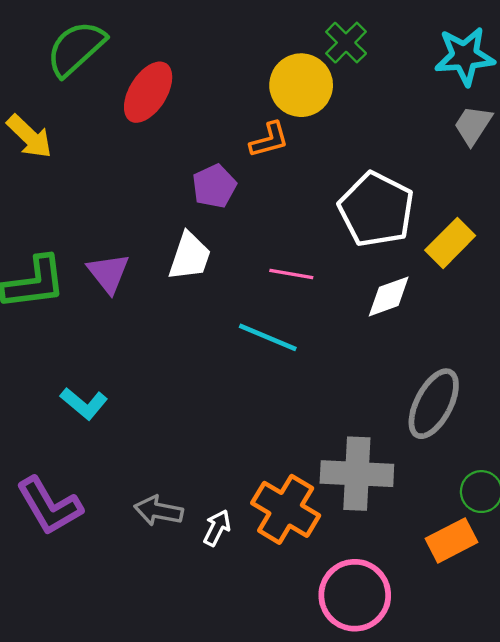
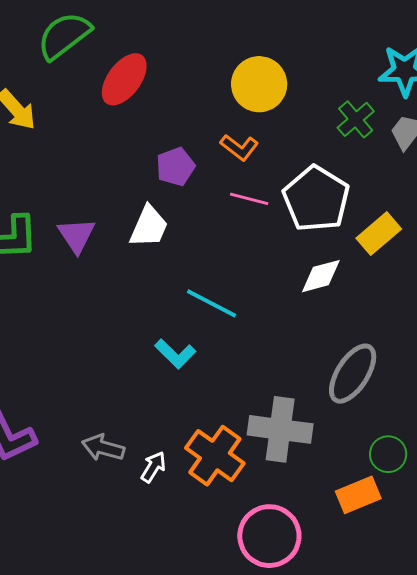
green cross: (346, 43) -> (356, 119), moved
orange L-shape: (269, 140) -> (239, 147), moved, turned 48
pink line: (291, 274) -> (249, 199), moved
cyan L-shape: (84, 404) -> (175, 354), moved

